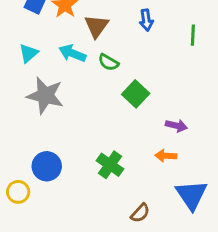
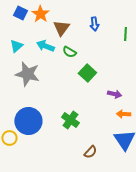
orange arrow: (166, 156) -> (123, 114), moved
blue circle: (47, 166) -> (28, 121), size x1.4

